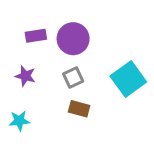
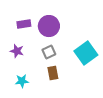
brown rectangle: (79, 109) -> (53, 73), turned 64
cyan star: (19, 121) -> (22, 81), moved

